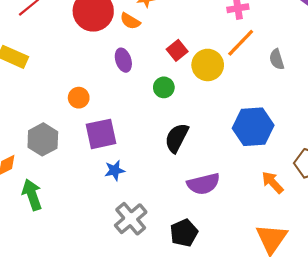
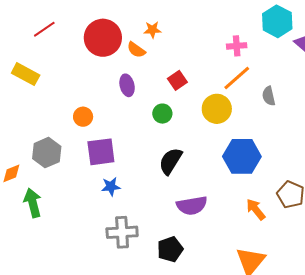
yellow circle: (208, 65) -> (217, 109), moved
gray cross: (131, 219) -> (122, 232), turned 32

